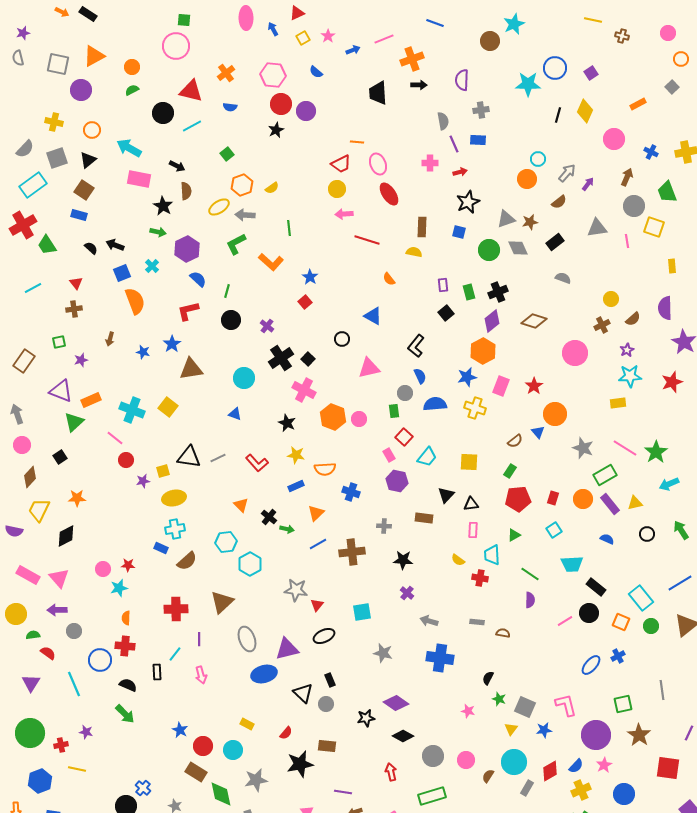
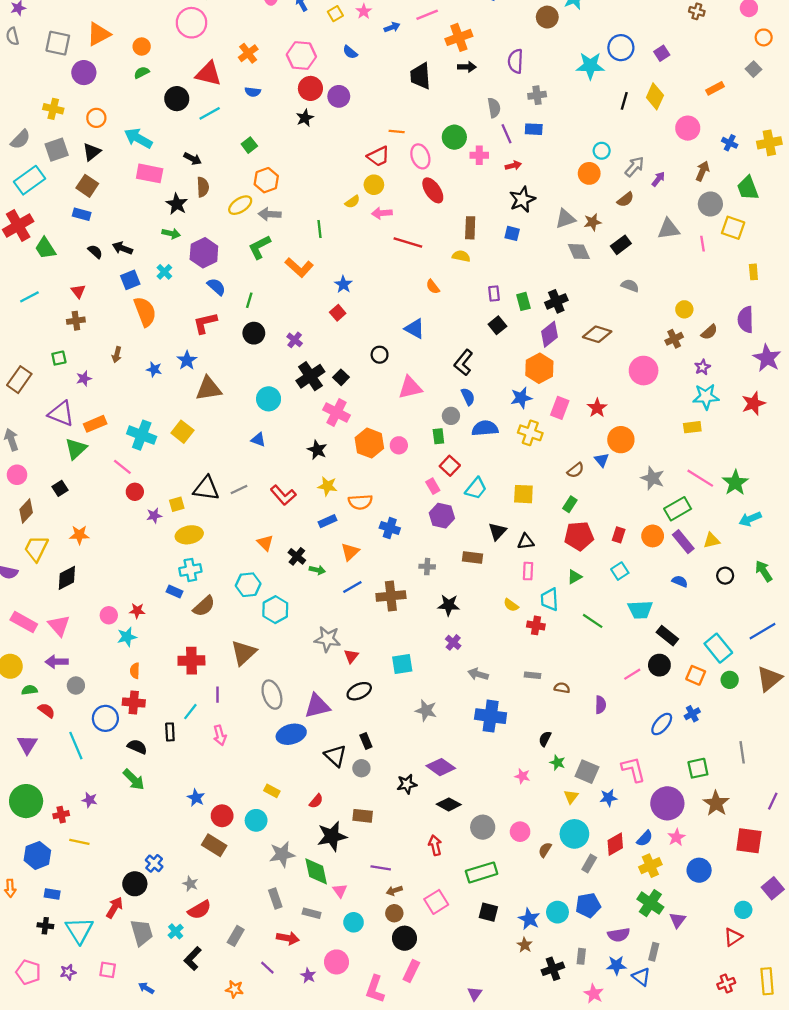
yellow semicircle: (272, 188) -> (352, 202), moved
green circle: (489, 250) -> (454, 137), moved
purple semicircle: (530, 600) -> (601, 705), moved
green diamond: (221, 794) -> (316, 871), moved

